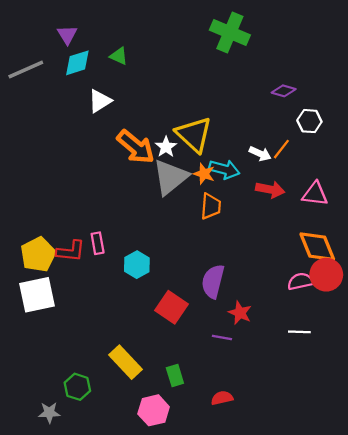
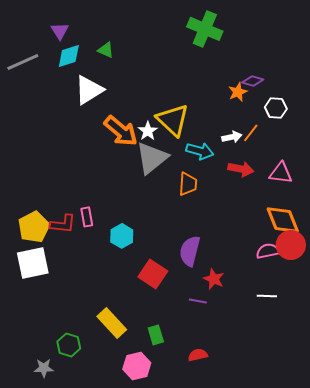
white triangle: (100, 101) -> (89, 90), size x1.4
white arrow: (260, 154) -> (232, 137), turned -36
orange star: (204, 174) -> (238, 92), moved, turned 30

